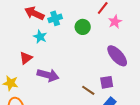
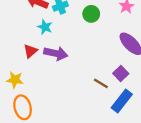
purple arrow: (48, 75) -> (56, 53), moved
purple square: (107, 82) -> (121, 73), turned -32

